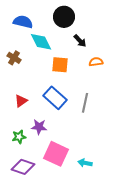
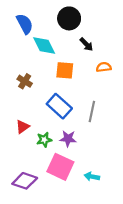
blue semicircle: (23, 22) -> (25, 24), turned 48
brown cross: (14, 58) -> (25, 81), moved
red triangle: (21, 101) -> (23, 127), moved
purple star: (39, 127) -> (68, 139), moved
green star: (19, 137) -> (44, 140), moved

